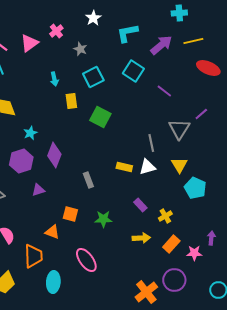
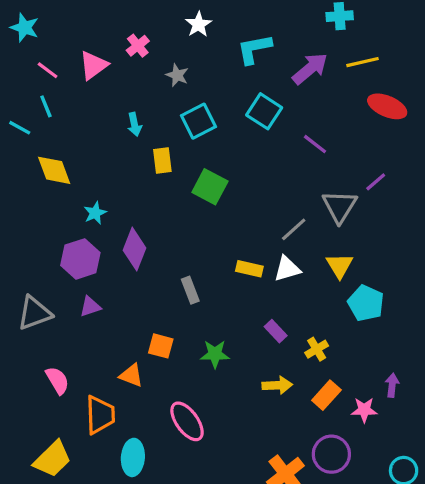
gray line: (151, 143) -> (294, 229), turned 60
purple triangle: (38, 190) -> (90, 307), moved

